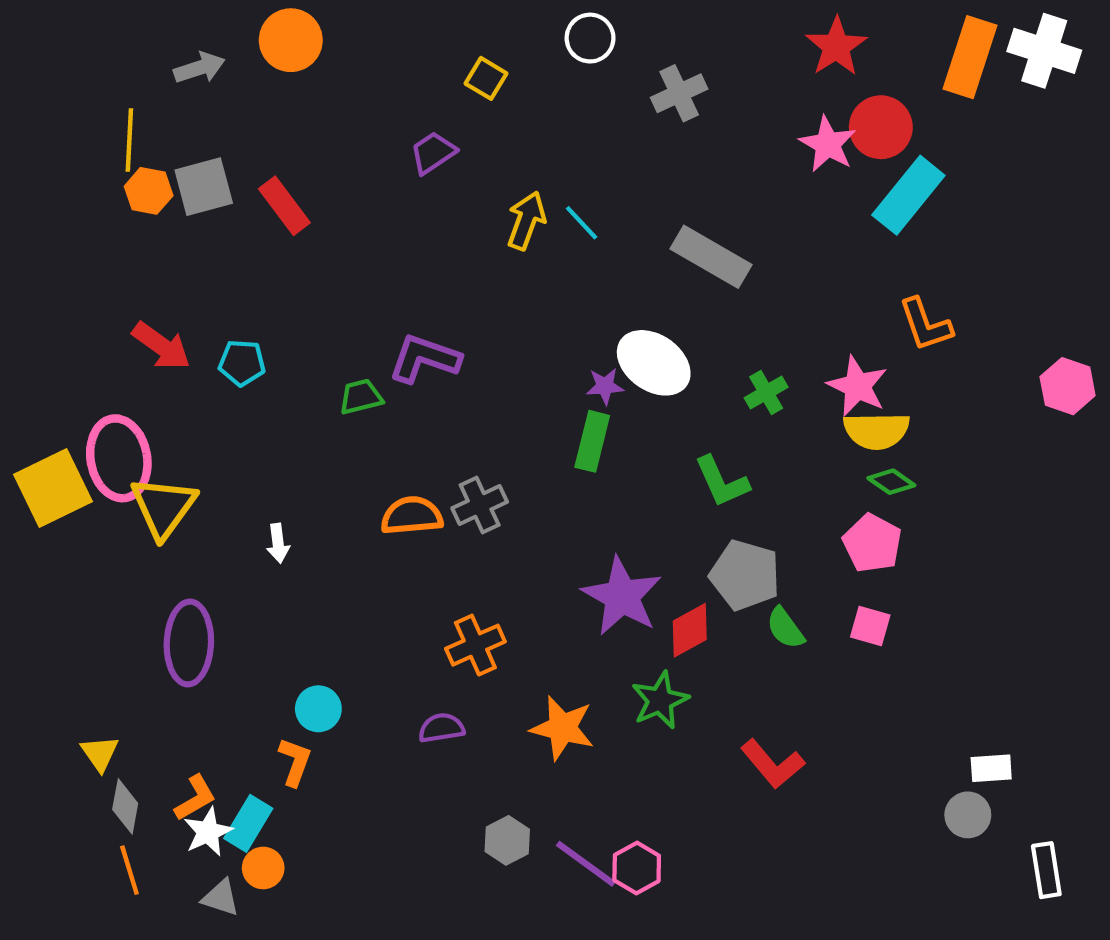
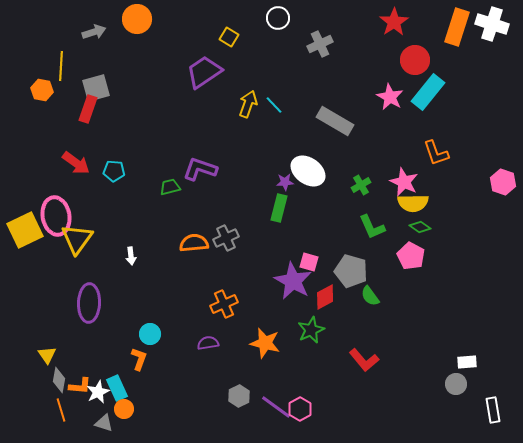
pink star: (828, 144) -> (390, 97), moved
purple trapezoid: (433, 153) -> (204, 72), size x1.6
orange hexagon: (149, 191) -> (42, 90), moved
red rectangle: (284, 206) -> (88, 109), moved, turned 56
green L-shape: (722, 482) -> (372, 227), moved
pink square: (870, 626) -> (309, 262), moved
orange L-shape: (195, 798) -> (80, 386), moved, turned 35
cyan rectangle: (248, 823) -> (117, 388), turned -55

